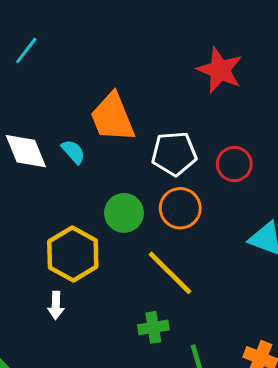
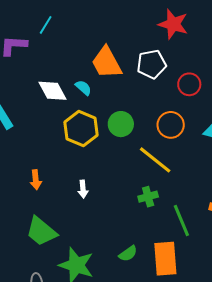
white pentagon: (174, 154) -> (151, 64), moved
orange circle: (180, 208) -> (171, 125), moved
yellow hexagon: (73, 254) -> (81, 129), moved

